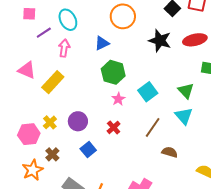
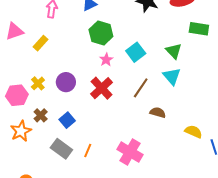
pink triangle: (27, 70) -> (14, 31), turned -42
yellow rectangle: (53, 82) -> (41, 43), size x0.7
red cross: (114, 127) -> (102, 88), size x1.6
blue square: (88, 150) -> (67, 120), moved

